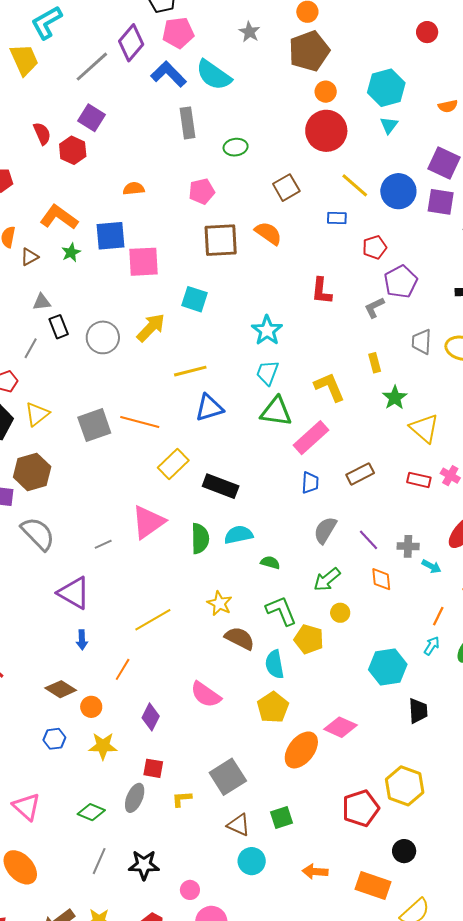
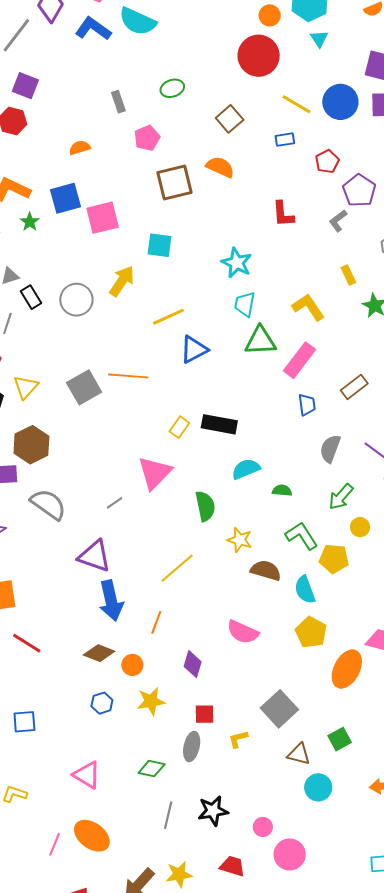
orange circle: (326, 92) -> (270, 15), moved
gray rectangle: (187, 123) -> (118, 102), moved, size x0.7
yellow rectangle: (173, 464) -> (179, 427), moved, size x0.7
green semicircle: (200, 539) -> (205, 506), moved
blue arrow: (82, 640) -> (111, 601), size x2.0

